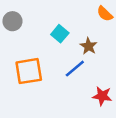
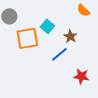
orange square: (29, 71) -> (27, 38), moved

